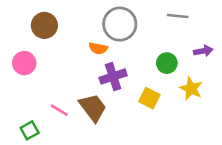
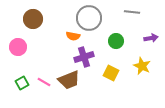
green circle: (167, 63) -> (116, 41), moved
brown trapezoid: (93, 107) -> (69, 80), turned 105
green square: (30, 130) -> (22, 83), moved

